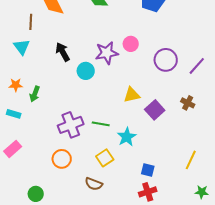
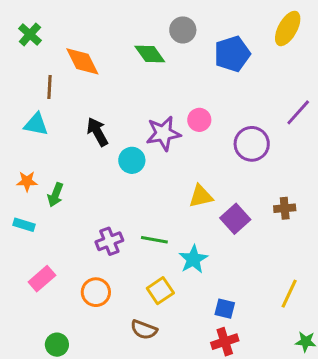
cyan triangle: (22, 47) -> (36, 124), turned -42
purple line: (197, 66) -> (298, 112), moved
brown cross: (188, 103) -> (285, 208), turned -32
purple cross: (71, 125) -> (109, 241), size x0.7
pink rectangle: (13, 149) -> (42, 279), moved

